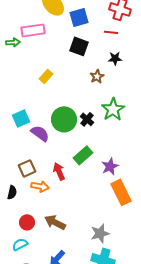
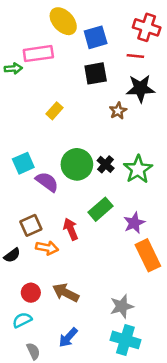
black square: (79, 46) -> (96, 73), turned -30
black star: (115, 58) -> (140, 88), size x1.6
green star: (113, 109) -> (138, 169), moved
black semicircle: (12, 192) -> (12, 255), turned 40

